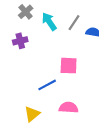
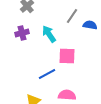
cyan arrow: (49, 22) -> (49, 34), moved

